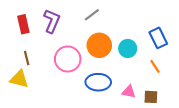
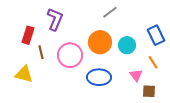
gray line: (92, 15) -> (110, 12), moved
red rectangle: (23, 24) -> (28, 35), moved, turned 30
brown line: (27, 58) -> (41, 52), moved
pink triangle: (129, 92) -> (136, 75), moved, turned 40

